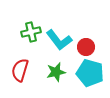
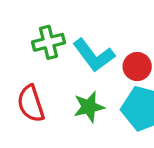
red semicircle: (20, 70) -> (31, 104), turned -35

